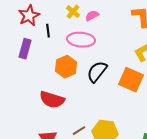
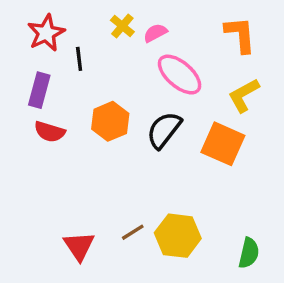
pink ellipse: (81, 40) -> (180, 75), moved, turned 36
red semicircle: (52, 100) -> (50, 132), moved, size x0.7

